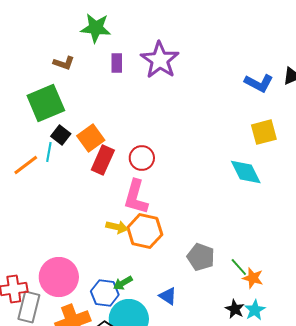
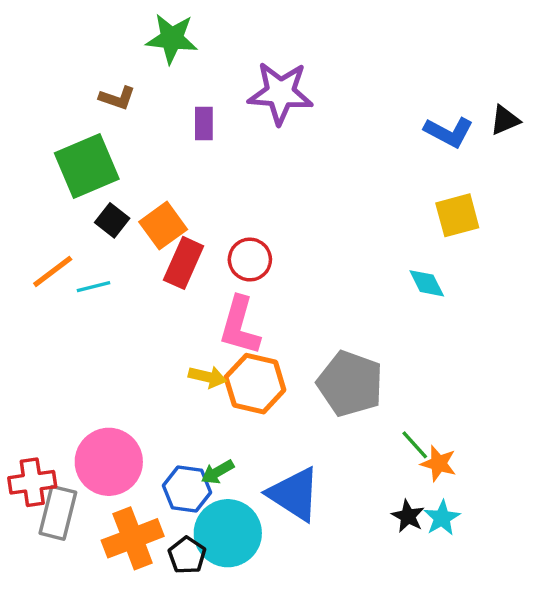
purple star: (160, 60) -> (280, 93), turned -30
purple rectangle: (117, 63) -> (204, 124), moved
cyan line: (49, 152) -> (93, 287), moved, turned 66
cyan diamond: (246, 172) -> (427, 283), size x0.7
gray pentagon: (201, 257) -> (350, 384), moved, size x1.4
blue triangle: (168, 296) -> (294, 494), size x1.8

